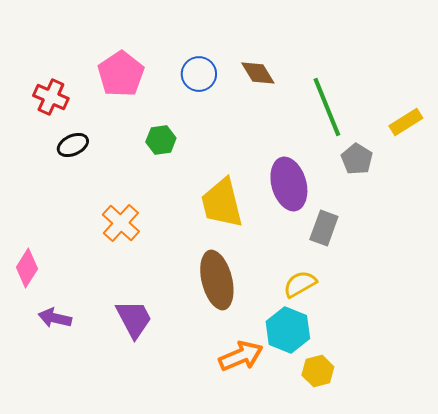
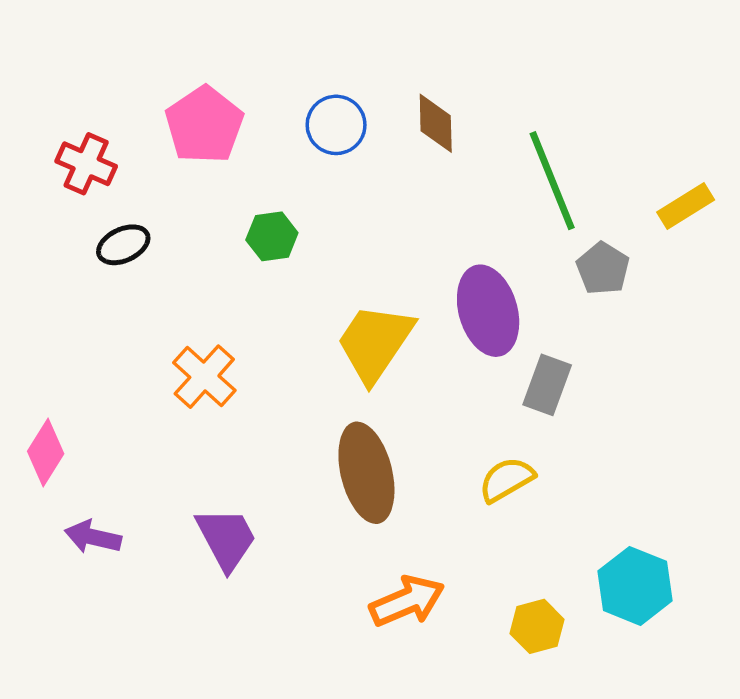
brown diamond: (258, 73) -> (436, 123), turned 30
yellow trapezoid: (222, 203) -> (375, 343), turned 48
cyan hexagon: (288, 330) -> (635, 586), moved

